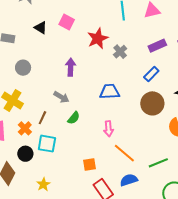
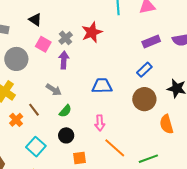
pink square: (67, 22) -> (43, 44), moved
gray cross: (120, 52) -> (66, 38), moved
gray circle: (23, 68) -> (16, 59), size x1.5
brown line: (42, 118) -> (34, 110), turned -64
cyan square: (47, 144) -> (36, 147), moved, turned 30
black circle: (25, 154) -> (66, 135), moved

